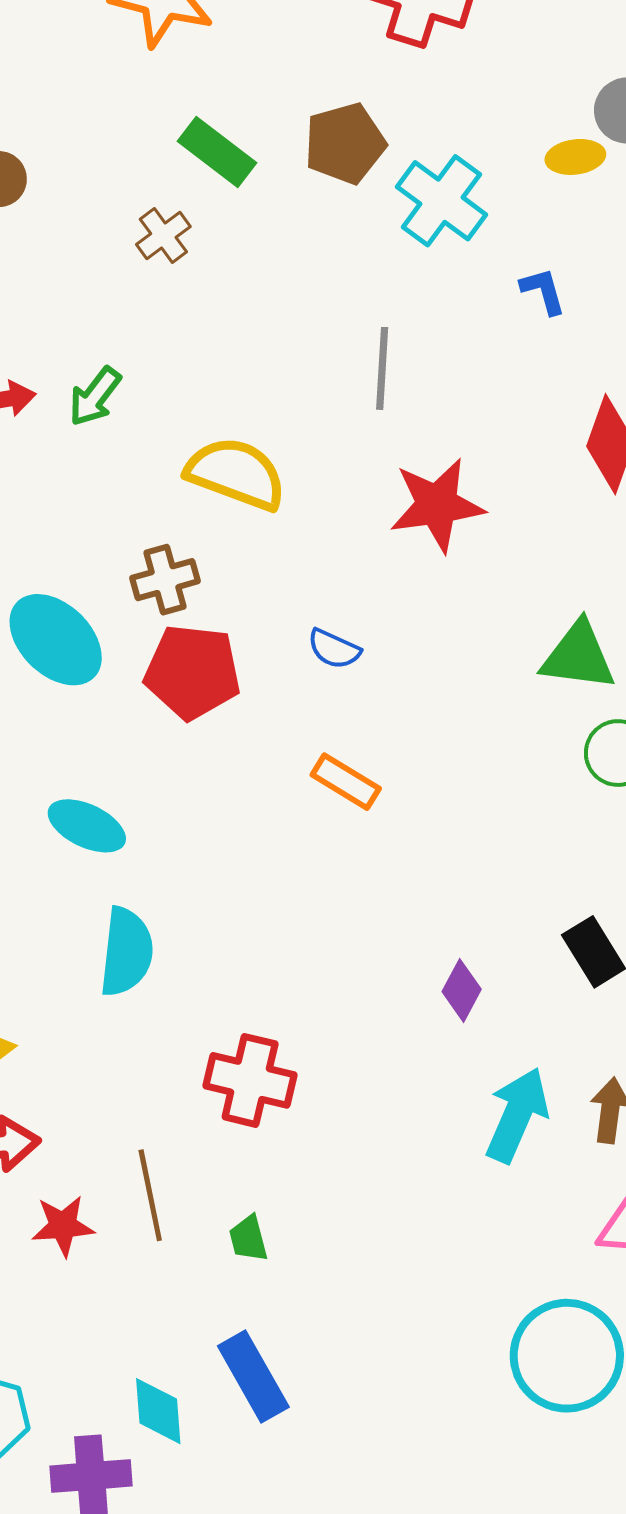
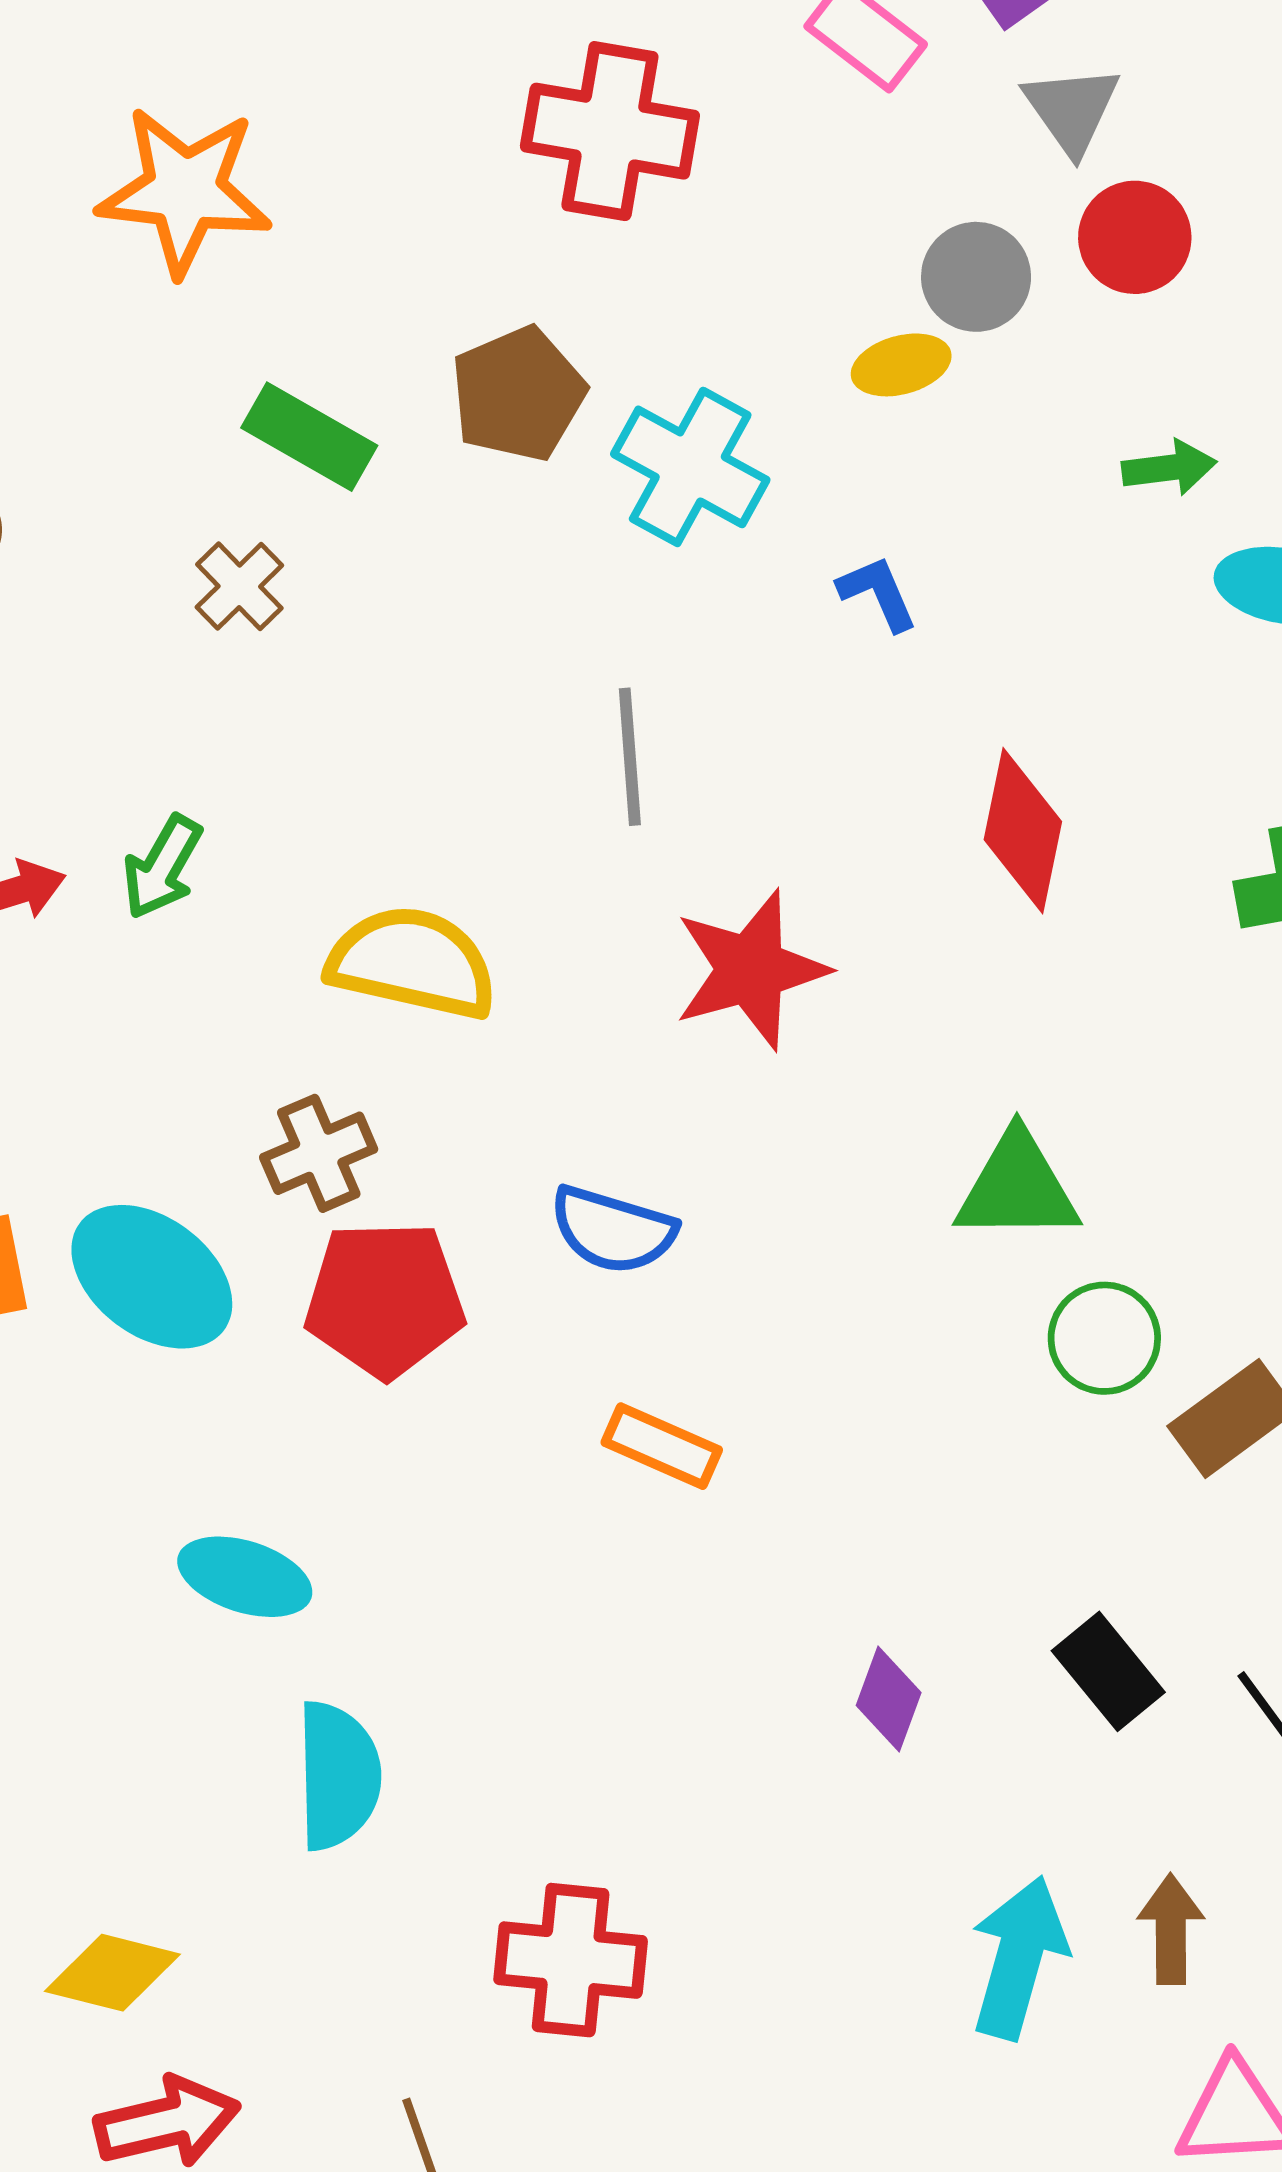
blue semicircle: (334, 649) -> (613, 1230), size x1.4
purple diamond: (462, 990) -> (889, 1699), moved

